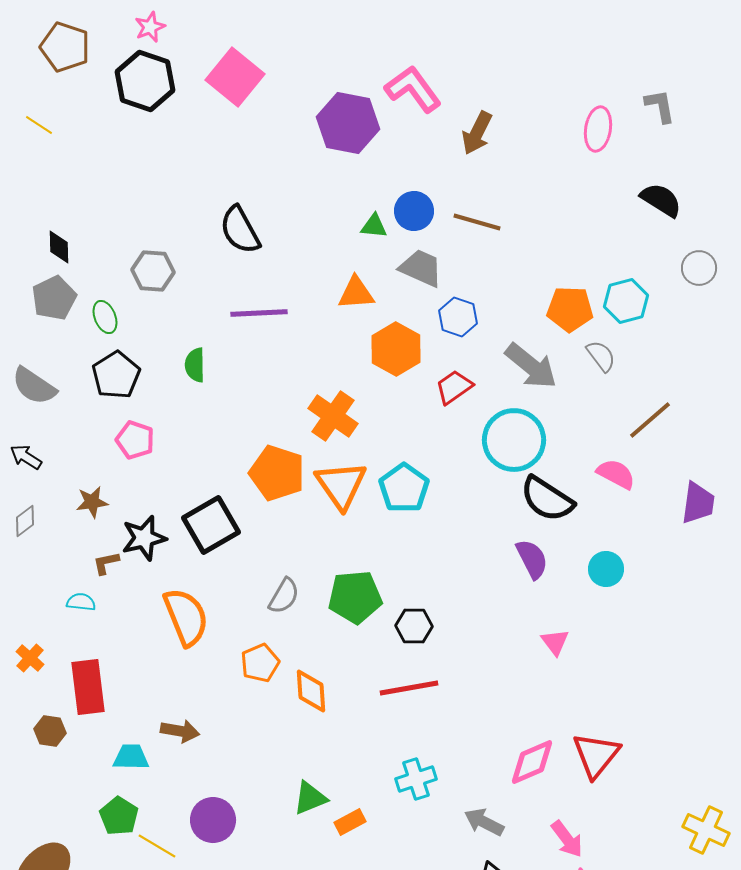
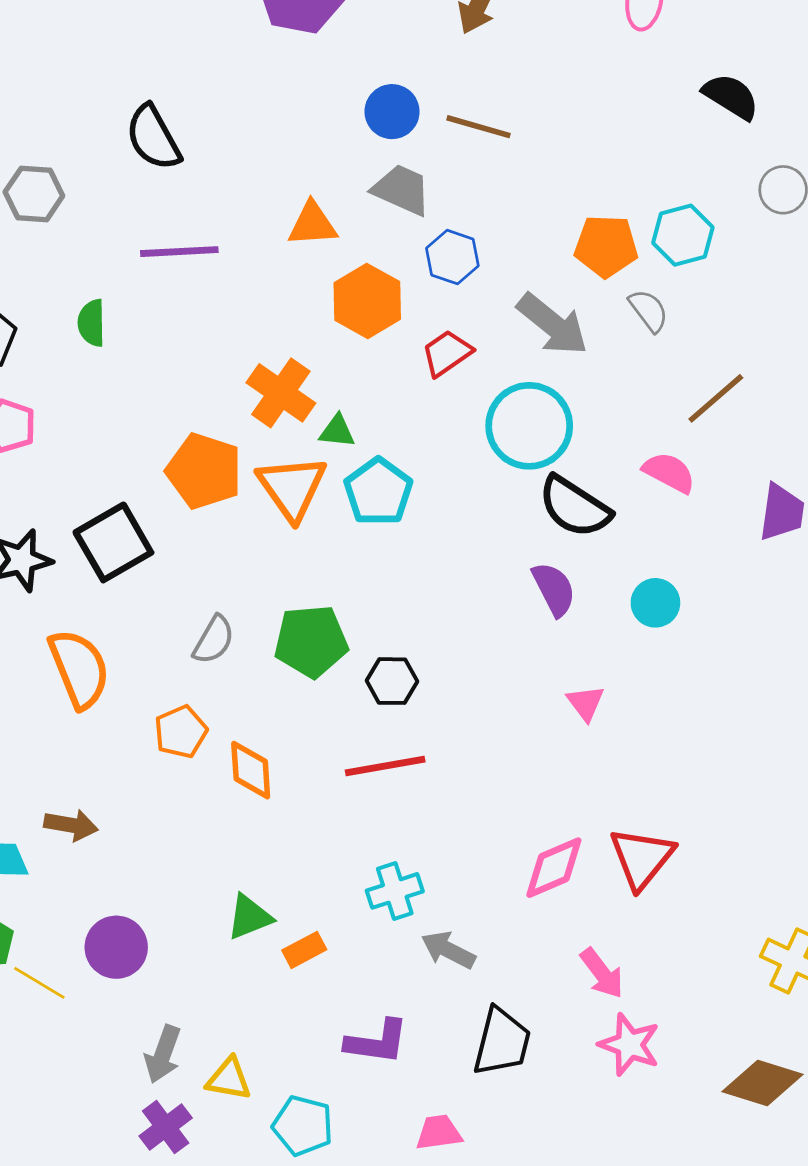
green triangle: (374, 226) -> (337, 431), moved
gray arrow: (484, 822) -> (448, 950), moved

